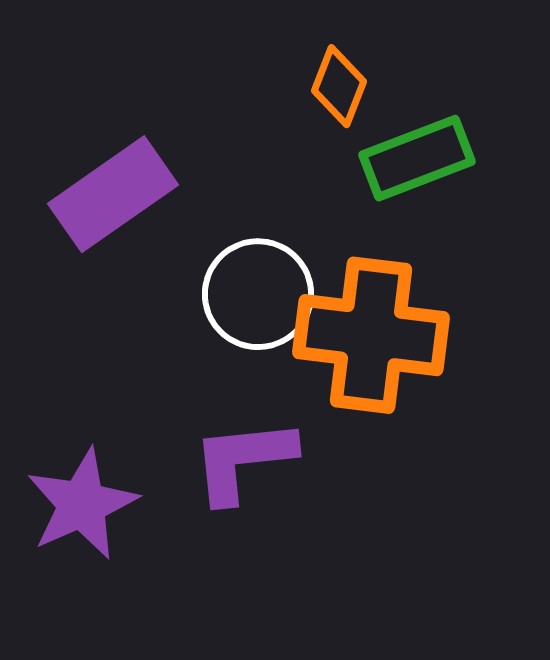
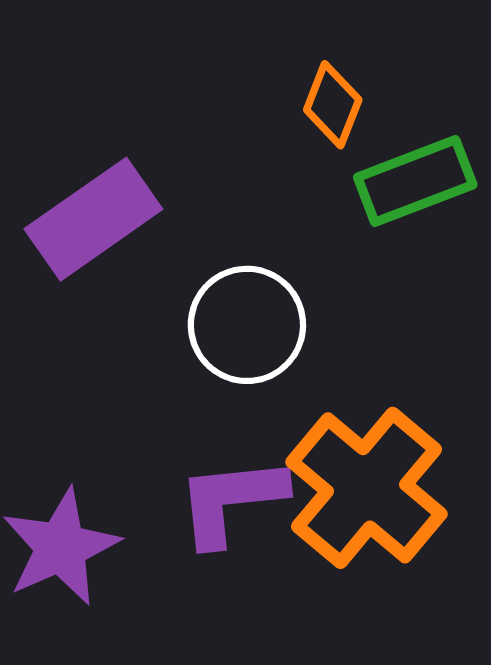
orange cross: (371, 335) -> (367, 488), moved, turned 33

